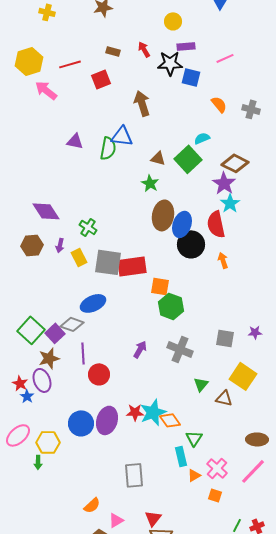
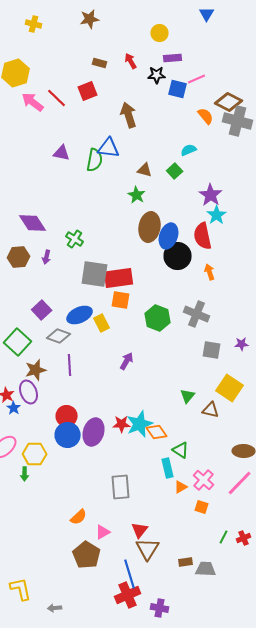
pink line: (225, 58) -> (197, 79), moved
black star: (170, 63) -> (157, 75), size x0.7
red line: (70, 64) -> (57, 98), moved, turned 60
gray cross: (251, 109) -> (238, 121), size x1.6
green square: (188, 159) -> (175, 171), size x0.6
brown diamond: (235, 163) -> (229, 102), moved
yellow rectangle: (79, 257) -> (102, 323), moved
orange square: (160, 286) -> (121, 300), moved
purple square: (55, 333) -> (42, 310), moved
gray cross: (180, 349) -> (197, 314), moved
red circle: (99, 374) -> (67, 416), moved
green triangle: (194, 438) -> (181, 450), turned -30

